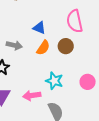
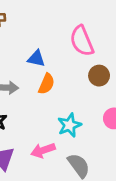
brown circle: (66, 46) -> (99, 76), moved
cyan star: (54, 81) -> (69, 125), turned -30

